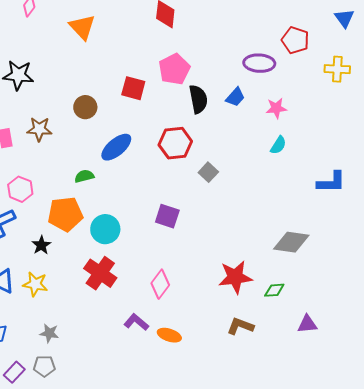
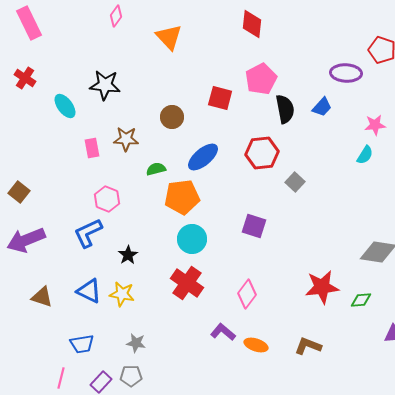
pink star: (276, 108) -> (375, 125), moved
green semicircle: (84, 176) -> (156, 169), moved
orange pentagon: (65, 214) -> (182, 197), moved
brown L-shape: (240, 326) -> (308, 346), moved

